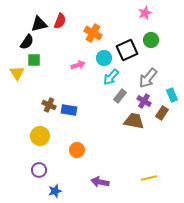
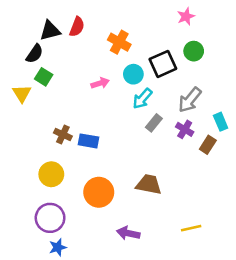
green square: (34, 60) -> (44, 77), turned 32
brown trapezoid: (134, 121) -> (149, 185), moved
orange circle: (77, 150) -> (99, 192), size x1.5
purple circle: (39, 170) -> (50, 218), size x1.5
blue star: (55, 191) -> (58, 247), moved

